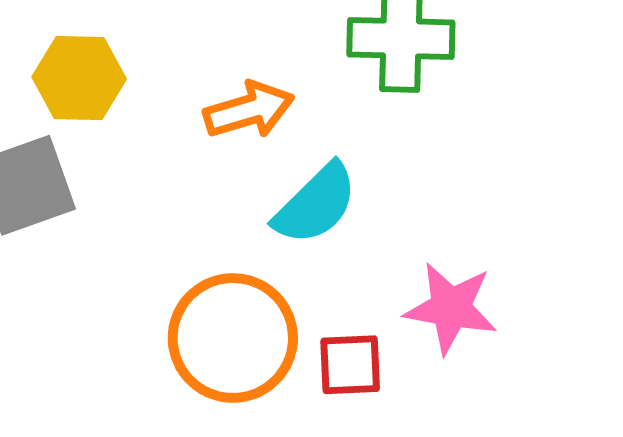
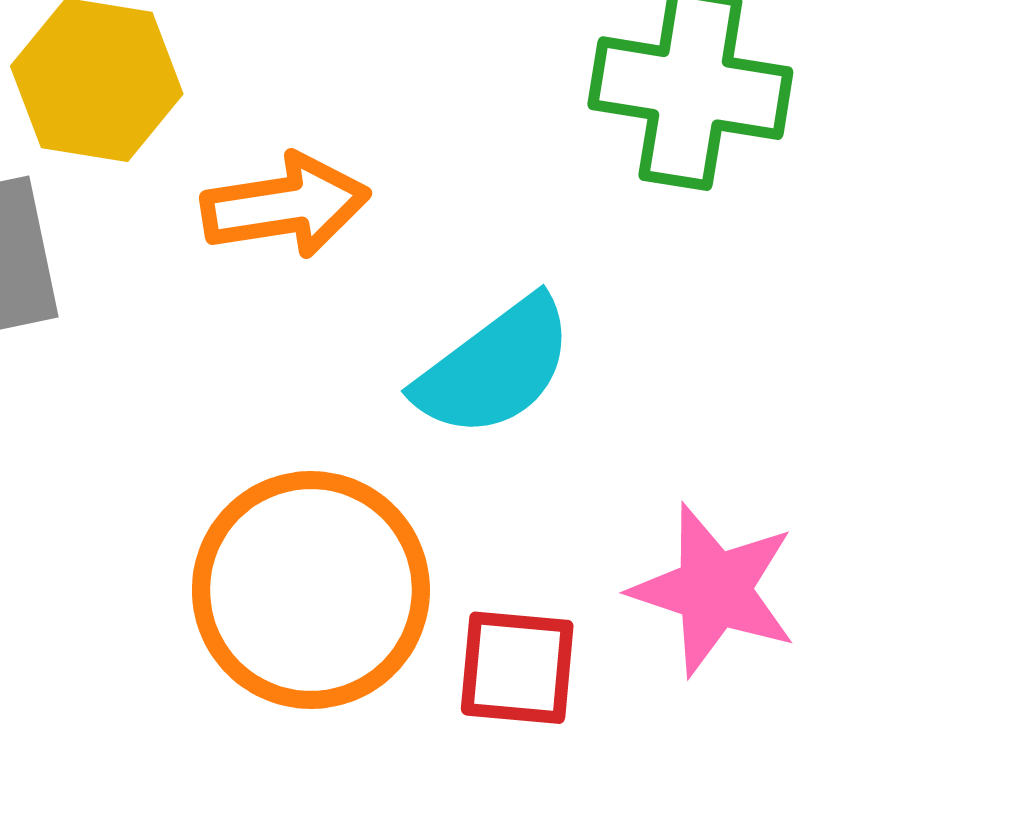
orange arrow: (249, 110) -> (285, 206), moved

